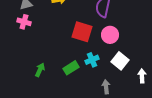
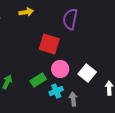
pink circle: (110, 35) -> (60, 69), moved
cyan cross: (92, 60) -> (56, 91), moved

